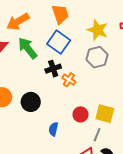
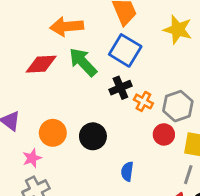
orange arrow: (18, 22) -> (67, 27), turned 30
gray hexagon: (97, 57) -> (178, 106), moved
red circle: (81, 114) -> (164, 134), moved

